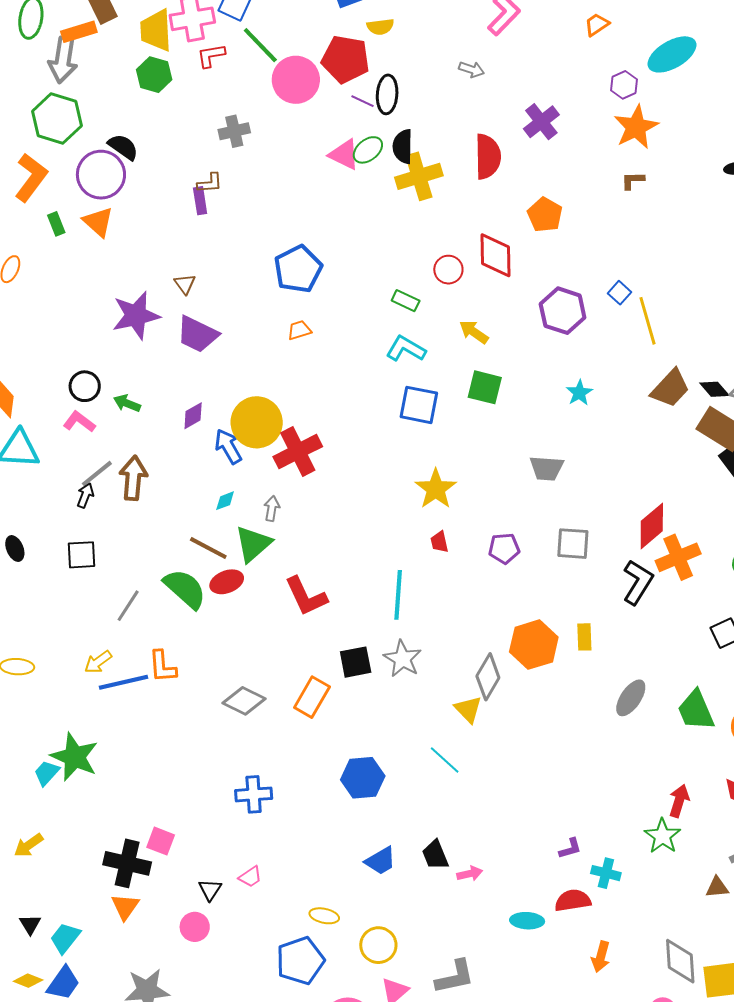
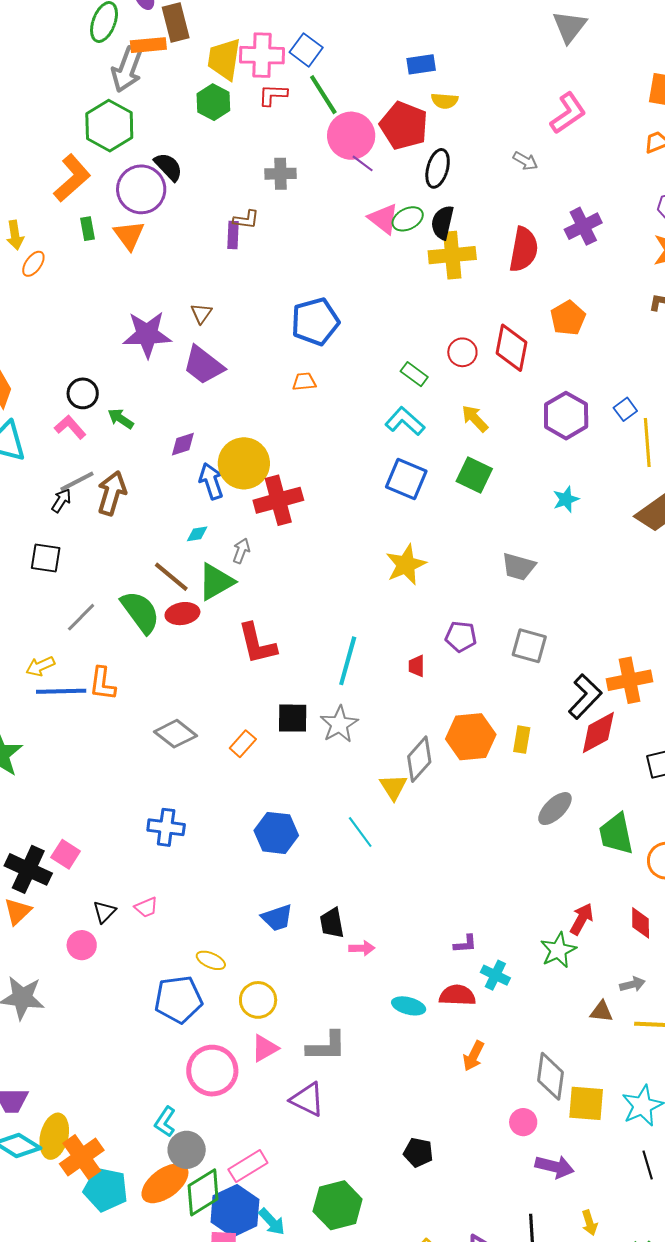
purple line: (362, 101) -> (363, 163), moved
red diamond: (652, 526) -> (598, 733), moved
red trapezoid: (439, 542) -> (417, 666), moved
orange rectangle: (312, 697) -> (243, 744), size x0.7

